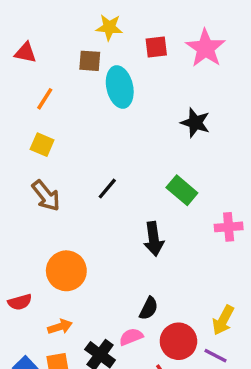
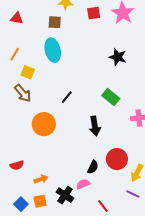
cyan ellipse: (120, 87) -> (53, 50), moved
orange line: (45, 99) -> (15, 54), moved
brown arrow: (46, 196) -> (23, 93), moved
orange circle: (66, 271) -> (44, 124), moved
red circle: (178, 341) -> (117, 159), moved

